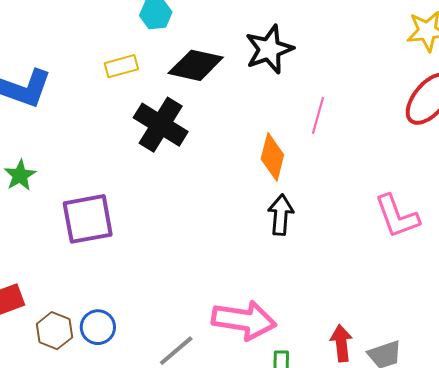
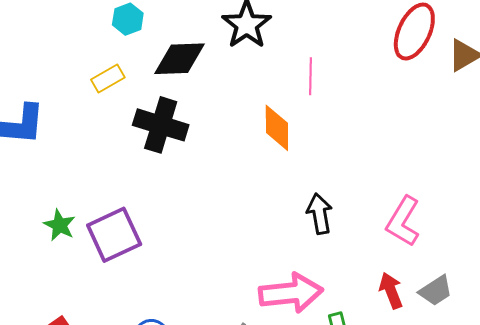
green star: (20, 175) -> (60, 225), moved
black arrow: (281, 215) -> (320, 214), moved
pink L-shape: (397, 216) -> (403, 221), moved, turned 66

